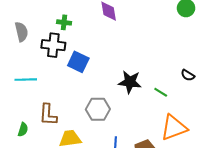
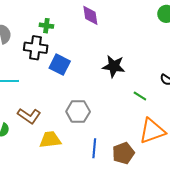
black star: (130, 82) -> (114, 66), moved
brown L-shape: (48, 115) -> (29, 116), turned -60

